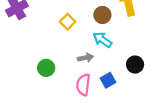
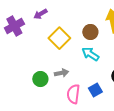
yellow square: (68, 22) -> (59, 38), size x1.5
gray arrow: (86, 58) -> (61, 73), moved

